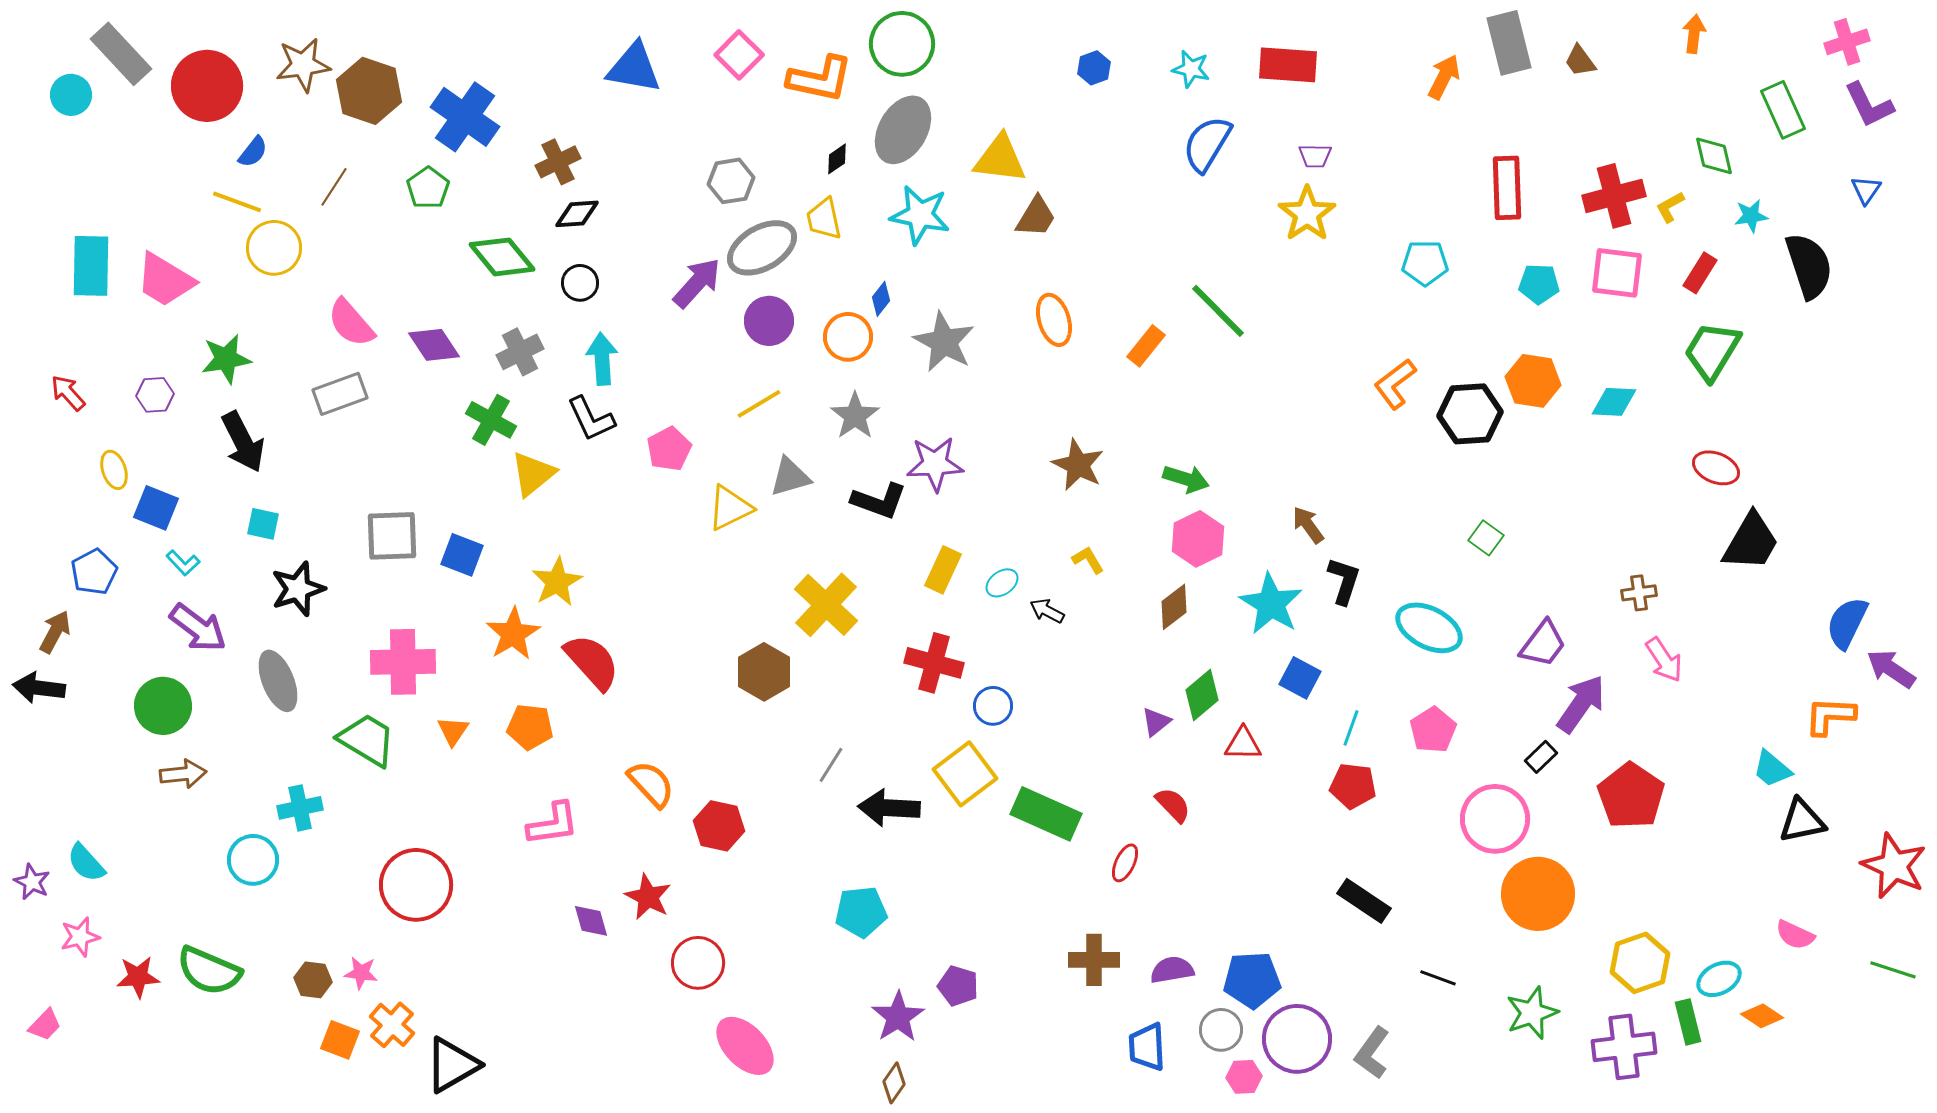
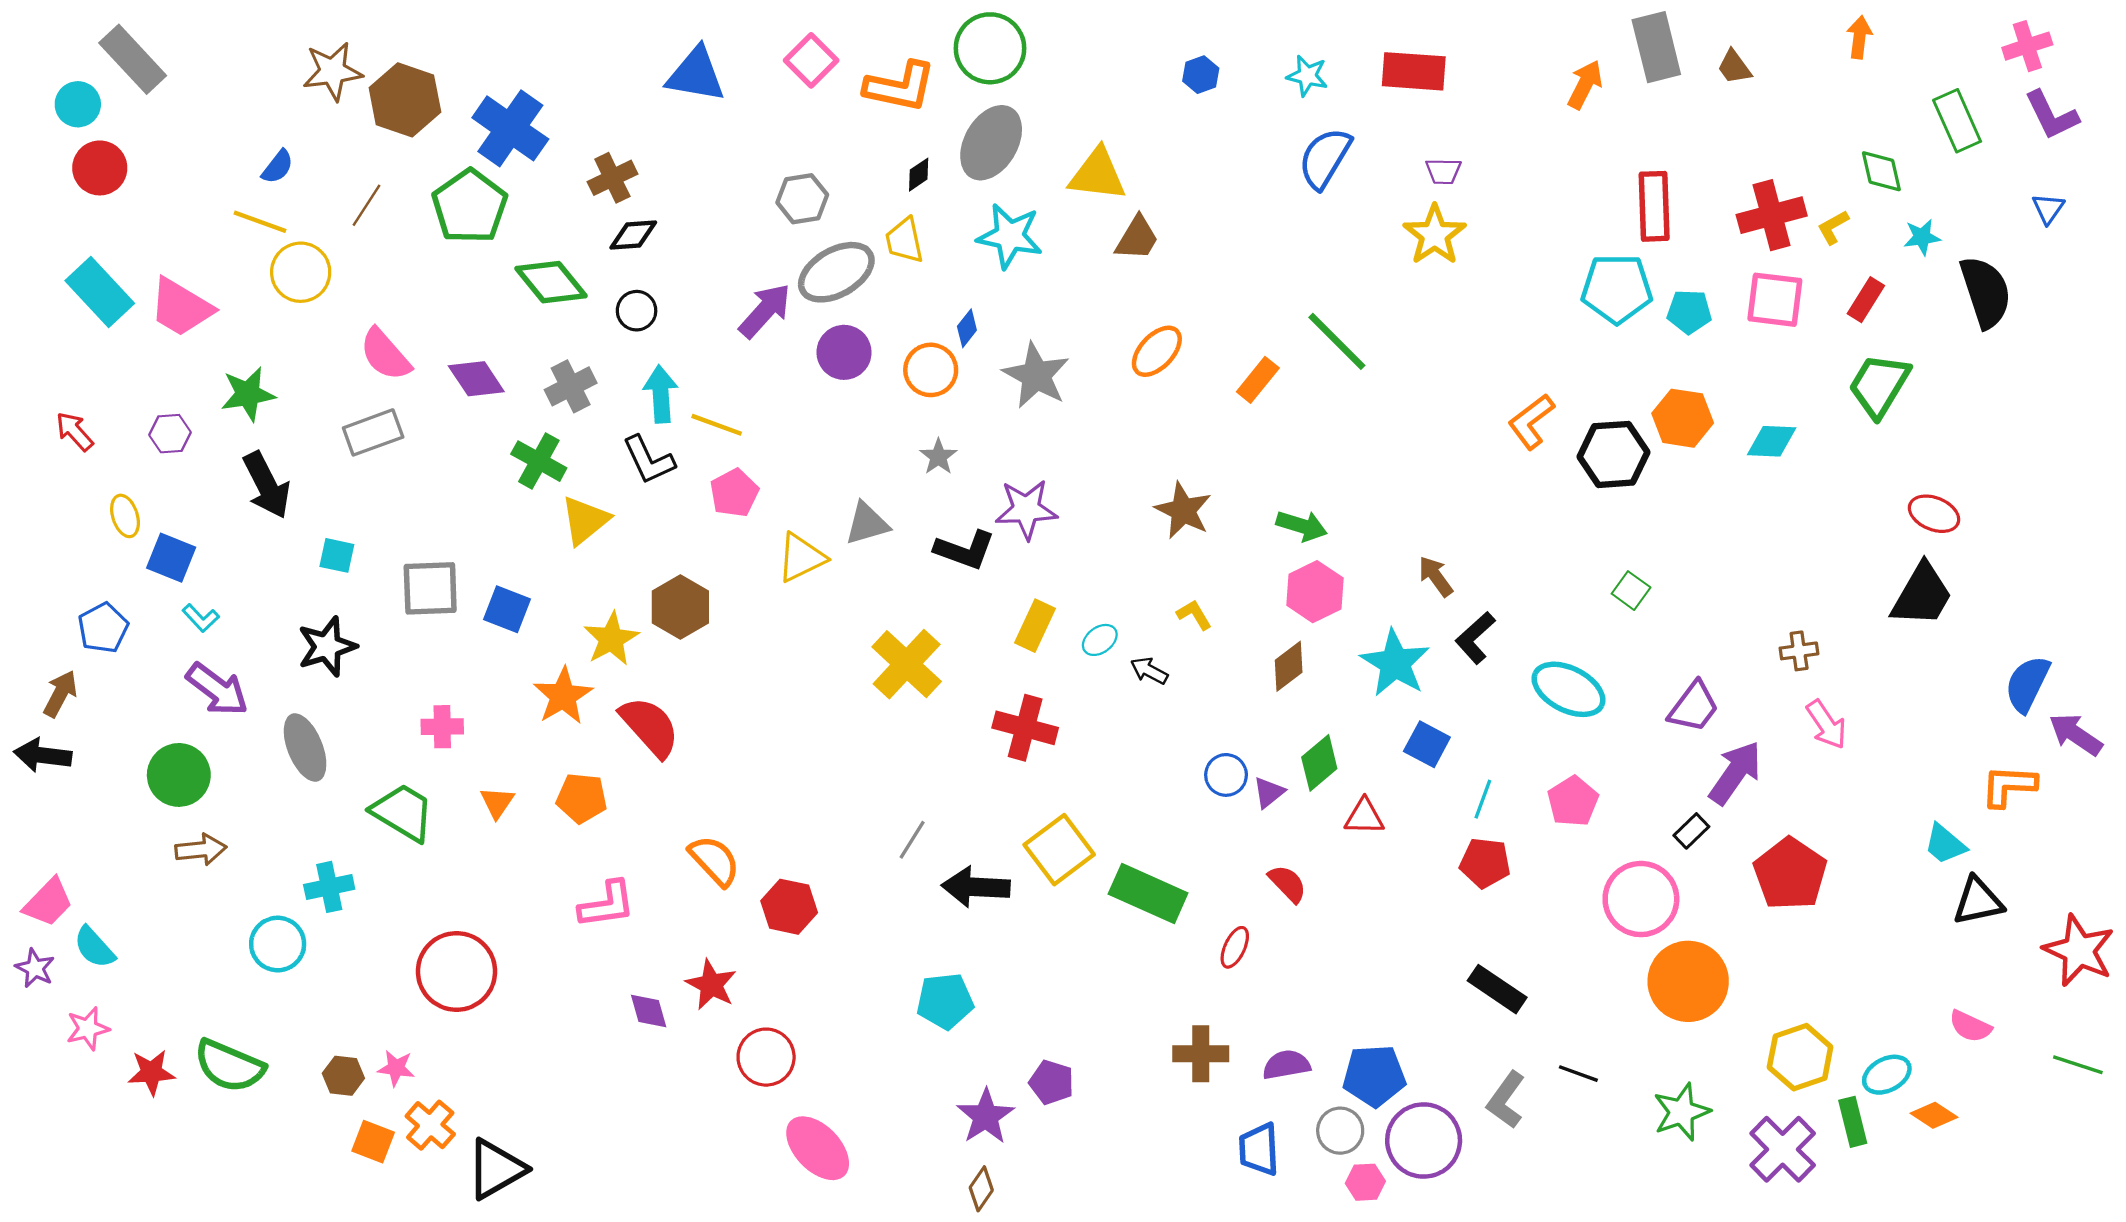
red circle: (207, 86) -> (100, 168), moved, size x0.7
green pentagon: (428, 188) -> (470, 206), size x1.6
cyan pentagon: (1425, 263) -> (1617, 289), moved, size x1.4
cyan rectangle: (91, 266) -> (100, 292), turned -44
orange ellipse: (1054, 320) -> (1157, 351), turned 60
yellow line: (759, 404) -> (717, 425), moved, turned 51
gray star: (855, 416) -> (938, 457), size x0.7
red ellipse: (1716, 468) -> (1934, 514), moved
cyan square: (263, 524) -> (337, 555), moved
black L-shape: (1344, 581) -> (1475, 638), turned -150
pink cross: (403, 662) -> (442, 727), size x0.6
brown hexagon: (764, 672) -> (680, 607), moved
blue circle: (993, 706) -> (1226, 775), moved
pink trapezoid: (45, 1025) -> (48, 902), moved, size x1.4
purple cross: (1624, 1047) -> (1783, 1149), turned -38
gray L-shape: (1372, 1053) -> (1506, 1100), moved

